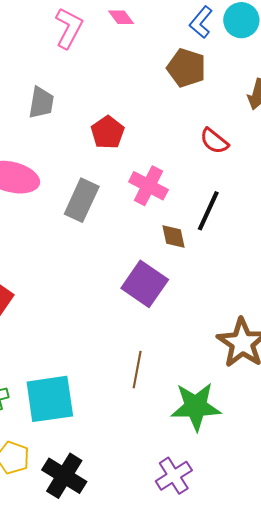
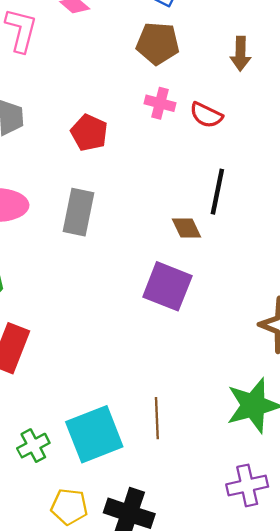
pink cross: (148, 186) -> (160, 103), moved, size x0.7
brown line: (137, 370) -> (157, 418), moved
purple cross: (174, 476) -> (247, 485), turned 33

